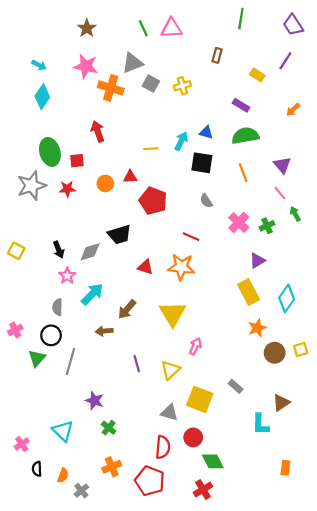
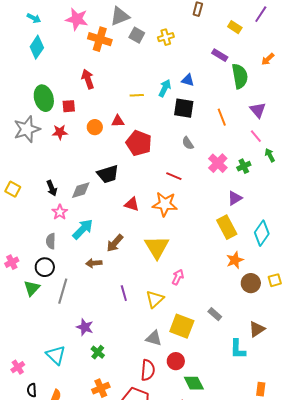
green semicircle: (245, 136) -> (240, 76), moved, turned 90

